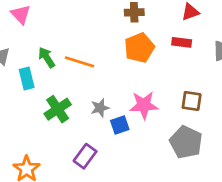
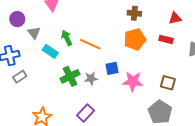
cyan rectangle: (27, 78) -> (50, 51), turned -49
gray star: (100, 108) -> (91, 78), moved
blue square: (120, 125) -> (112, 68), moved

